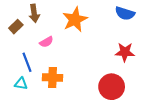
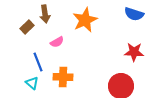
cyan triangle: (21, 84) -> (32, 83), turned 32

